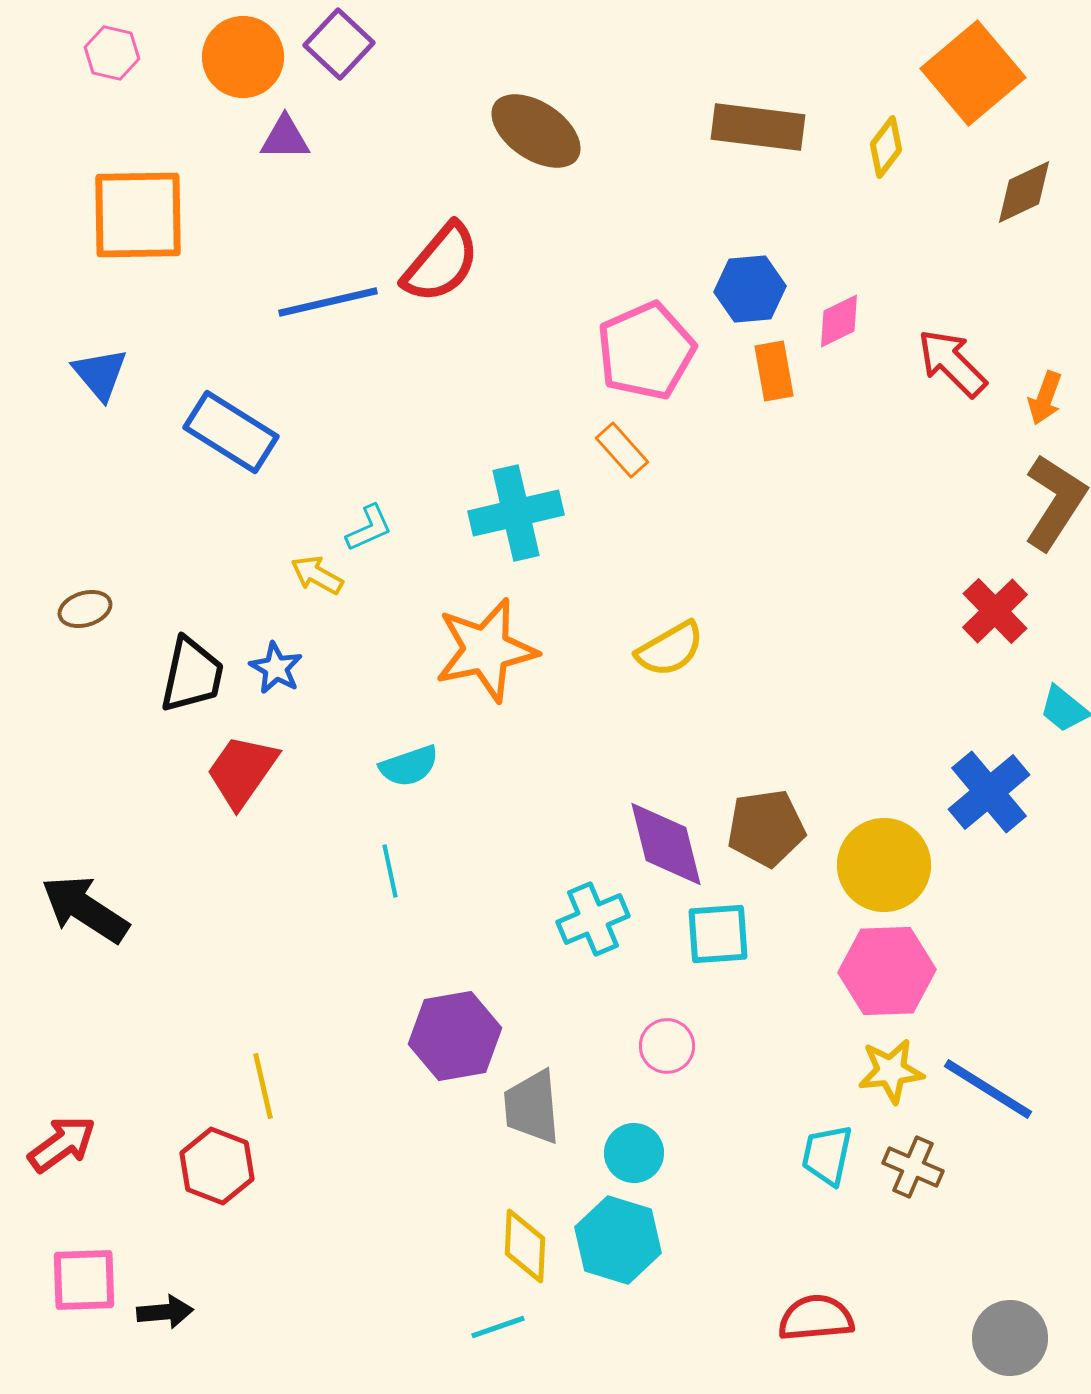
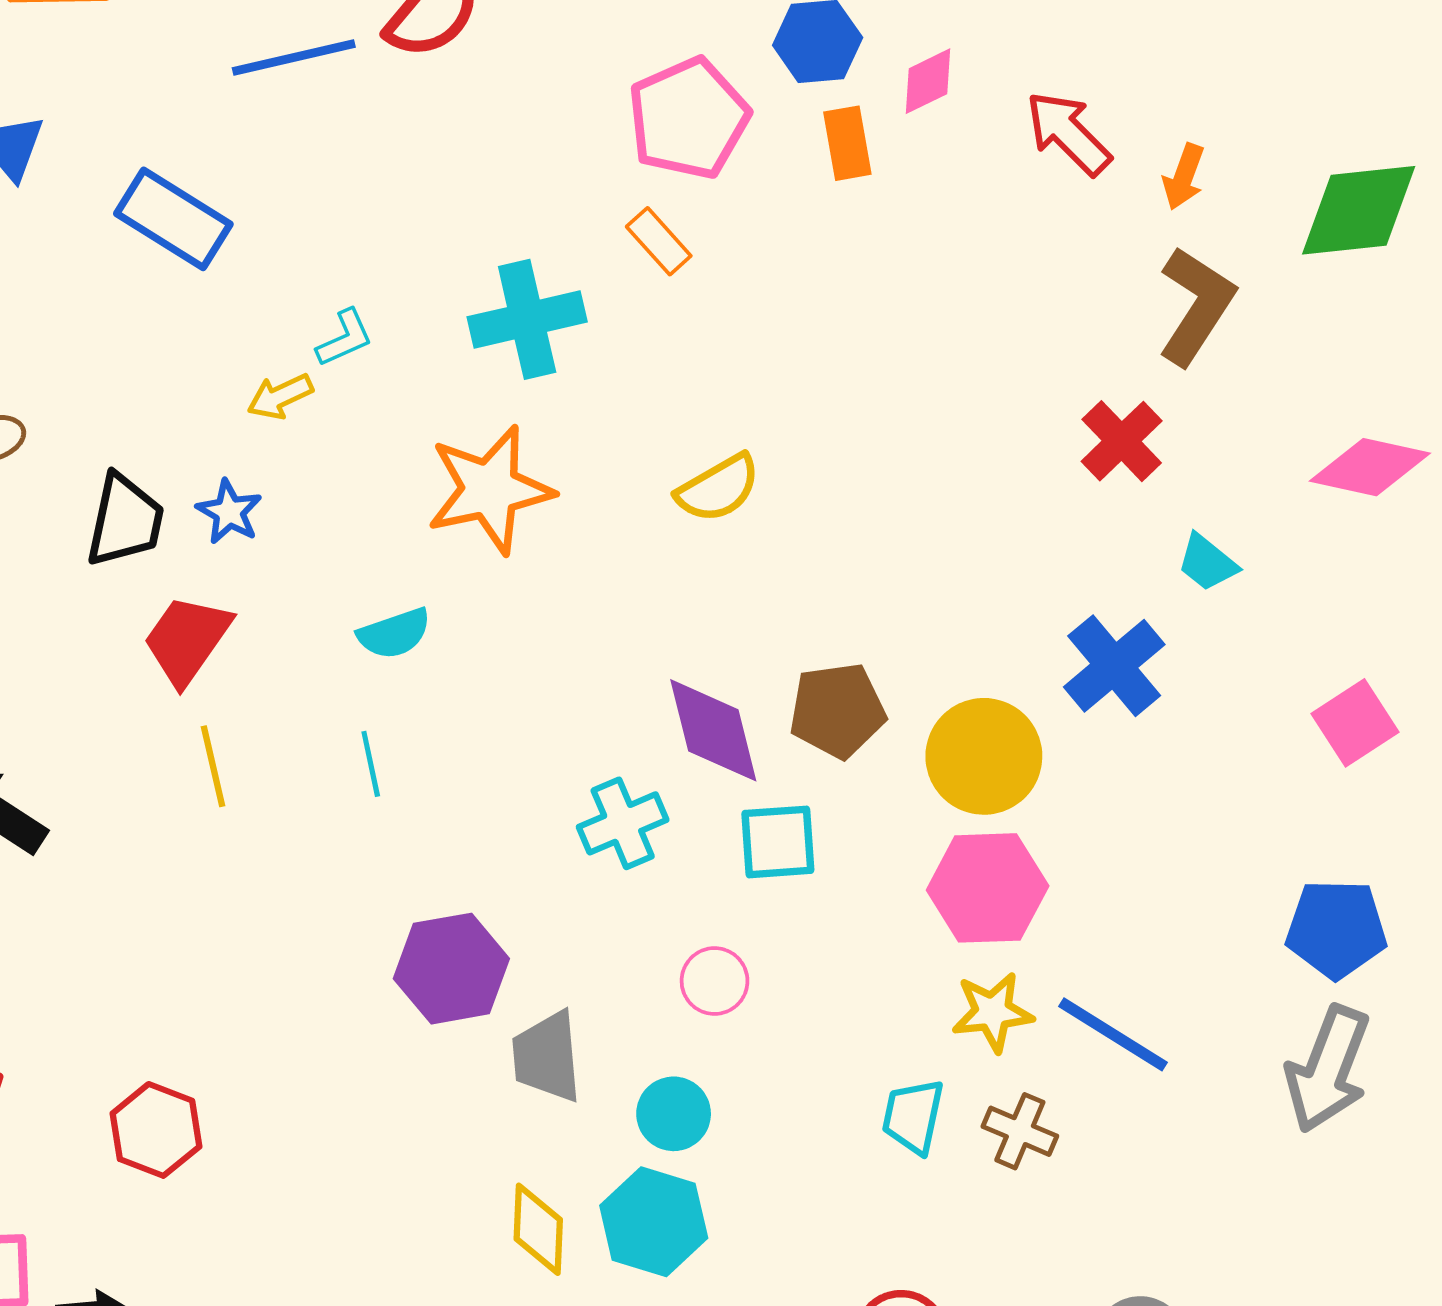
yellow arrow: (317, 575) -> (280, 396), turned -54
yellow line: (263, 1086) -> (213, 766), moved

